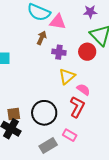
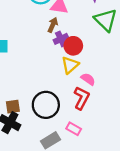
brown arrow: (42, 38) -> (53, 25), moved
purple cross: (59, 52) -> (61, 39), turned -32
red circle: (87, 52) -> (73, 46), moved

